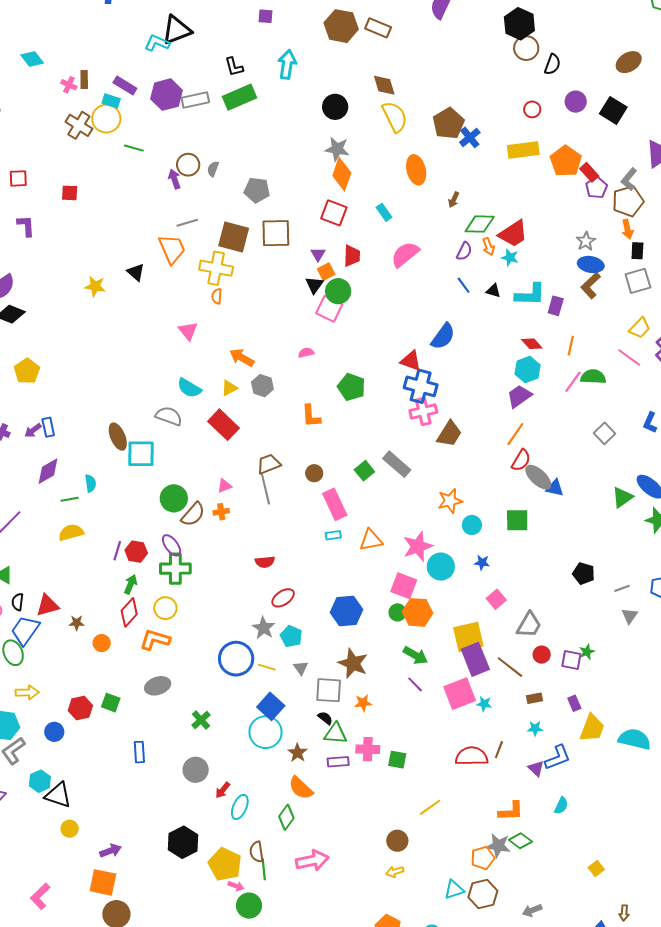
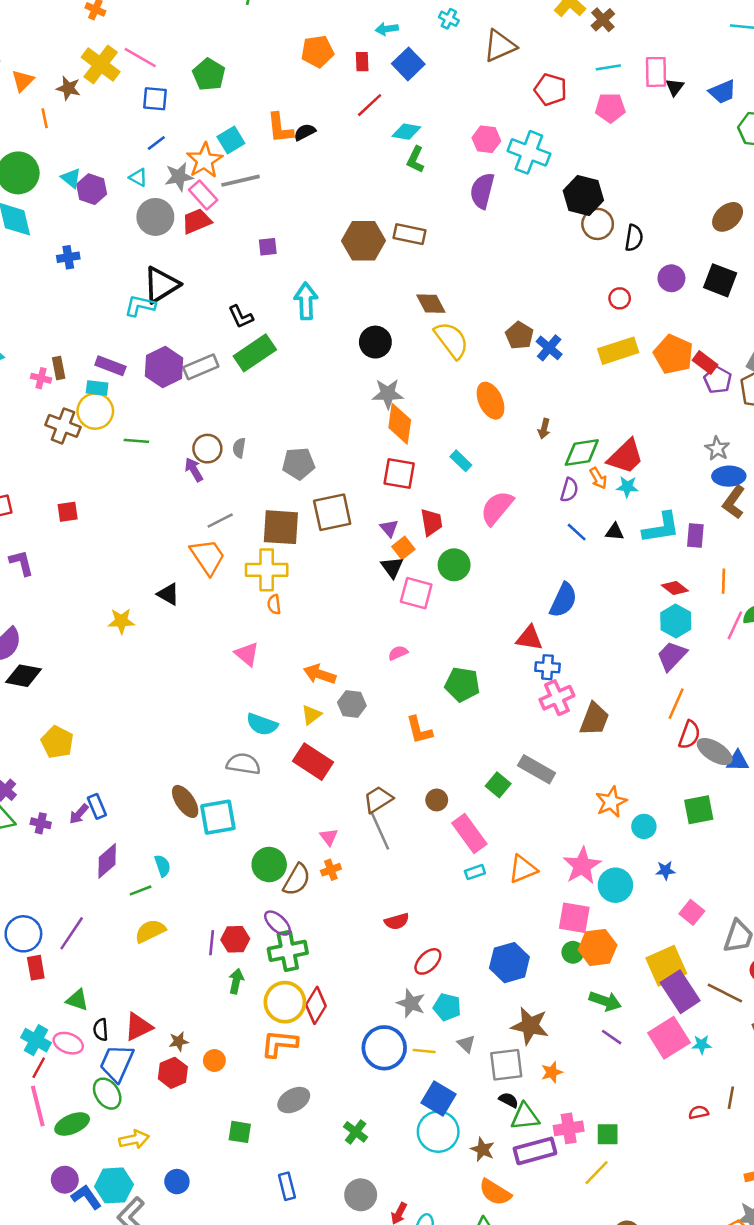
brown pentagon: (448, 123) -> (519, 336), size x0.7
green circle: (338, 291) -> (454, 565), moved
blue cross: (421, 386) -> (548, 667), size x0.6
pink triangle: (224, 486) -> (329, 837), turned -35
yellow circle: (165, 608) -> (285, 1002), size x1.4
red diamond: (129, 612) -> (316, 1005), moved
red hexagon: (80, 708) -> (173, 1073), moved
red semicircle: (472, 756) -> (699, 1112), size x0.5
purple rectangle: (338, 762) -> (535, 1151), size x1.5
yellow line: (430, 807) -> (597, 1173), moved

